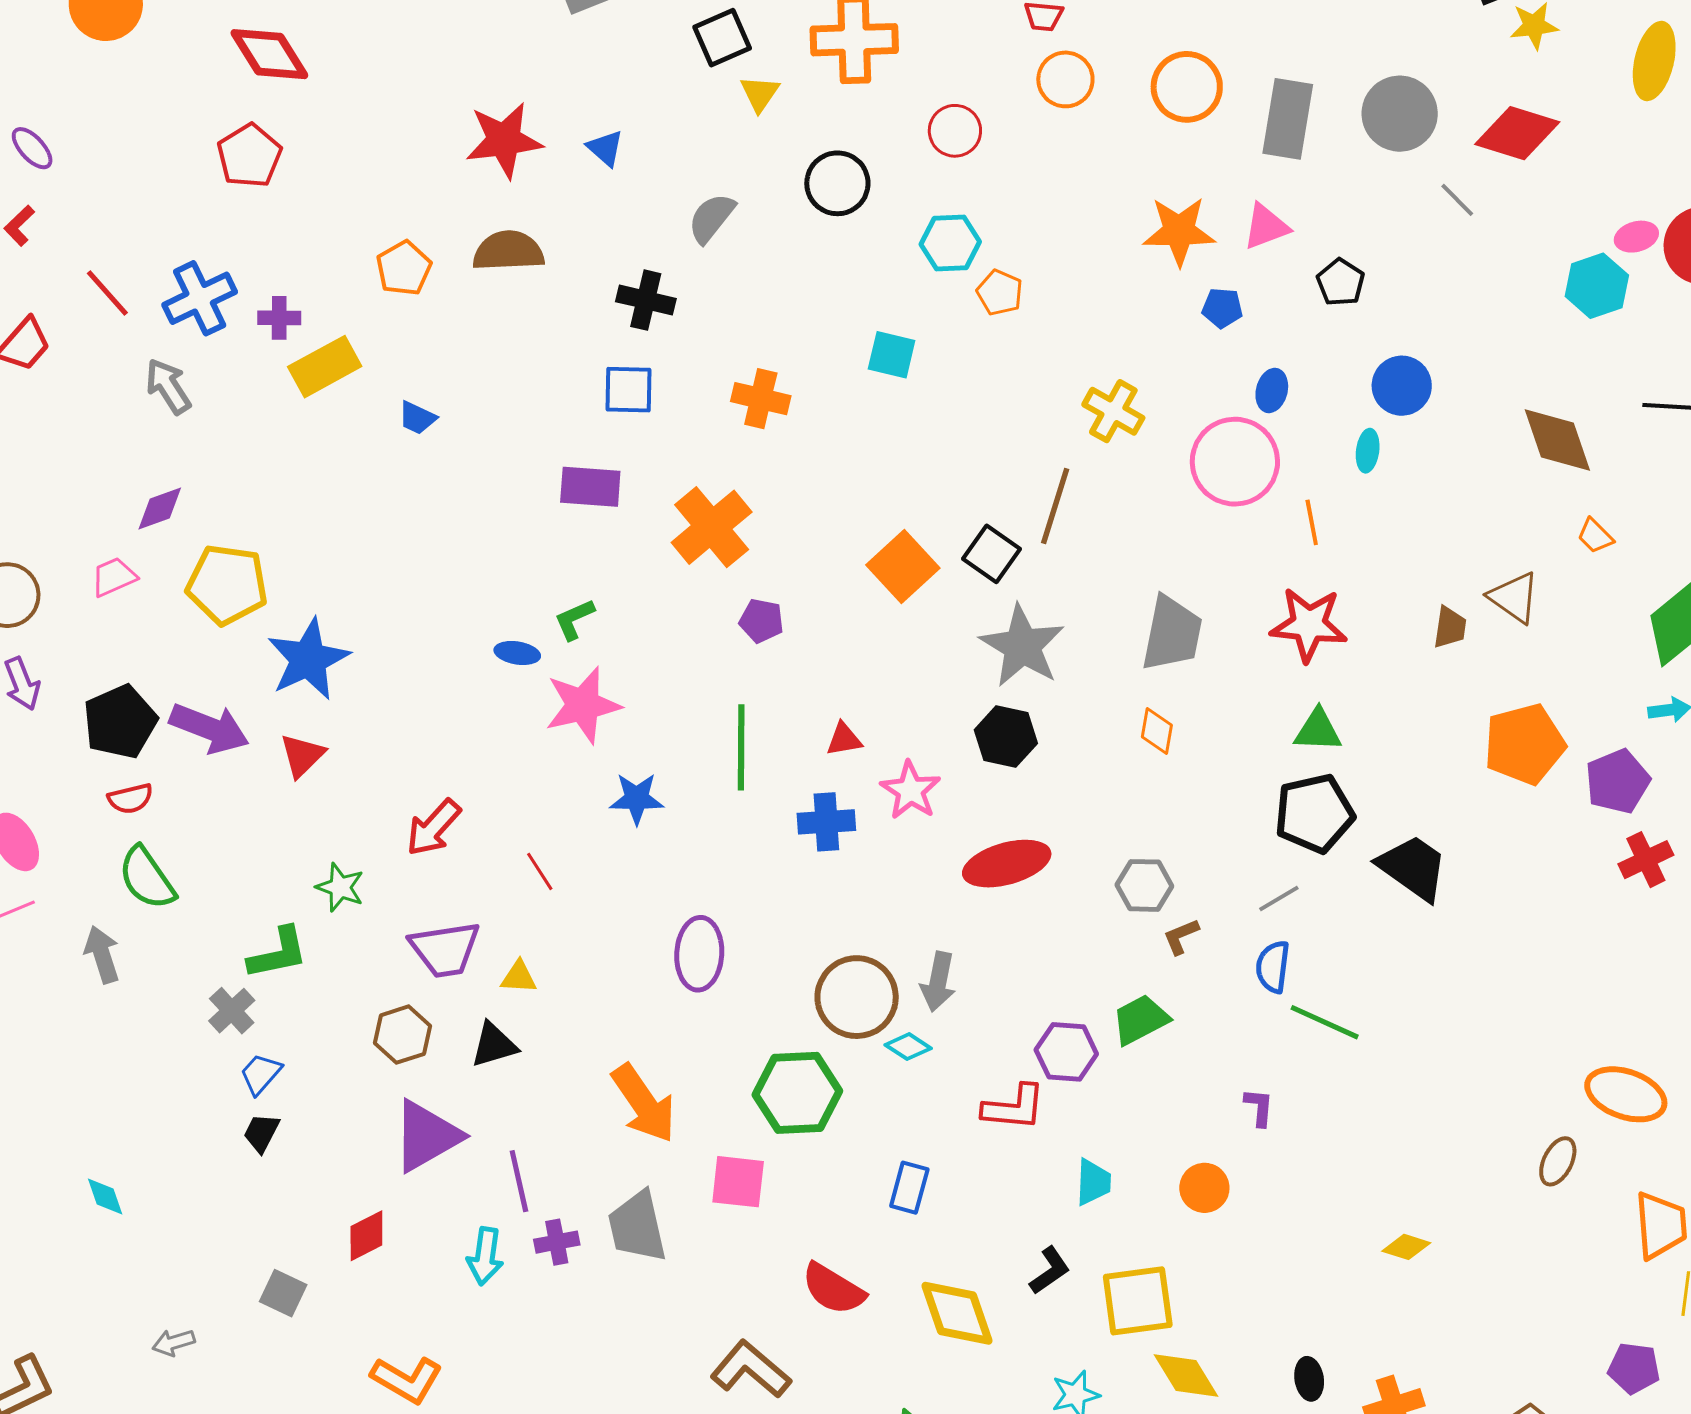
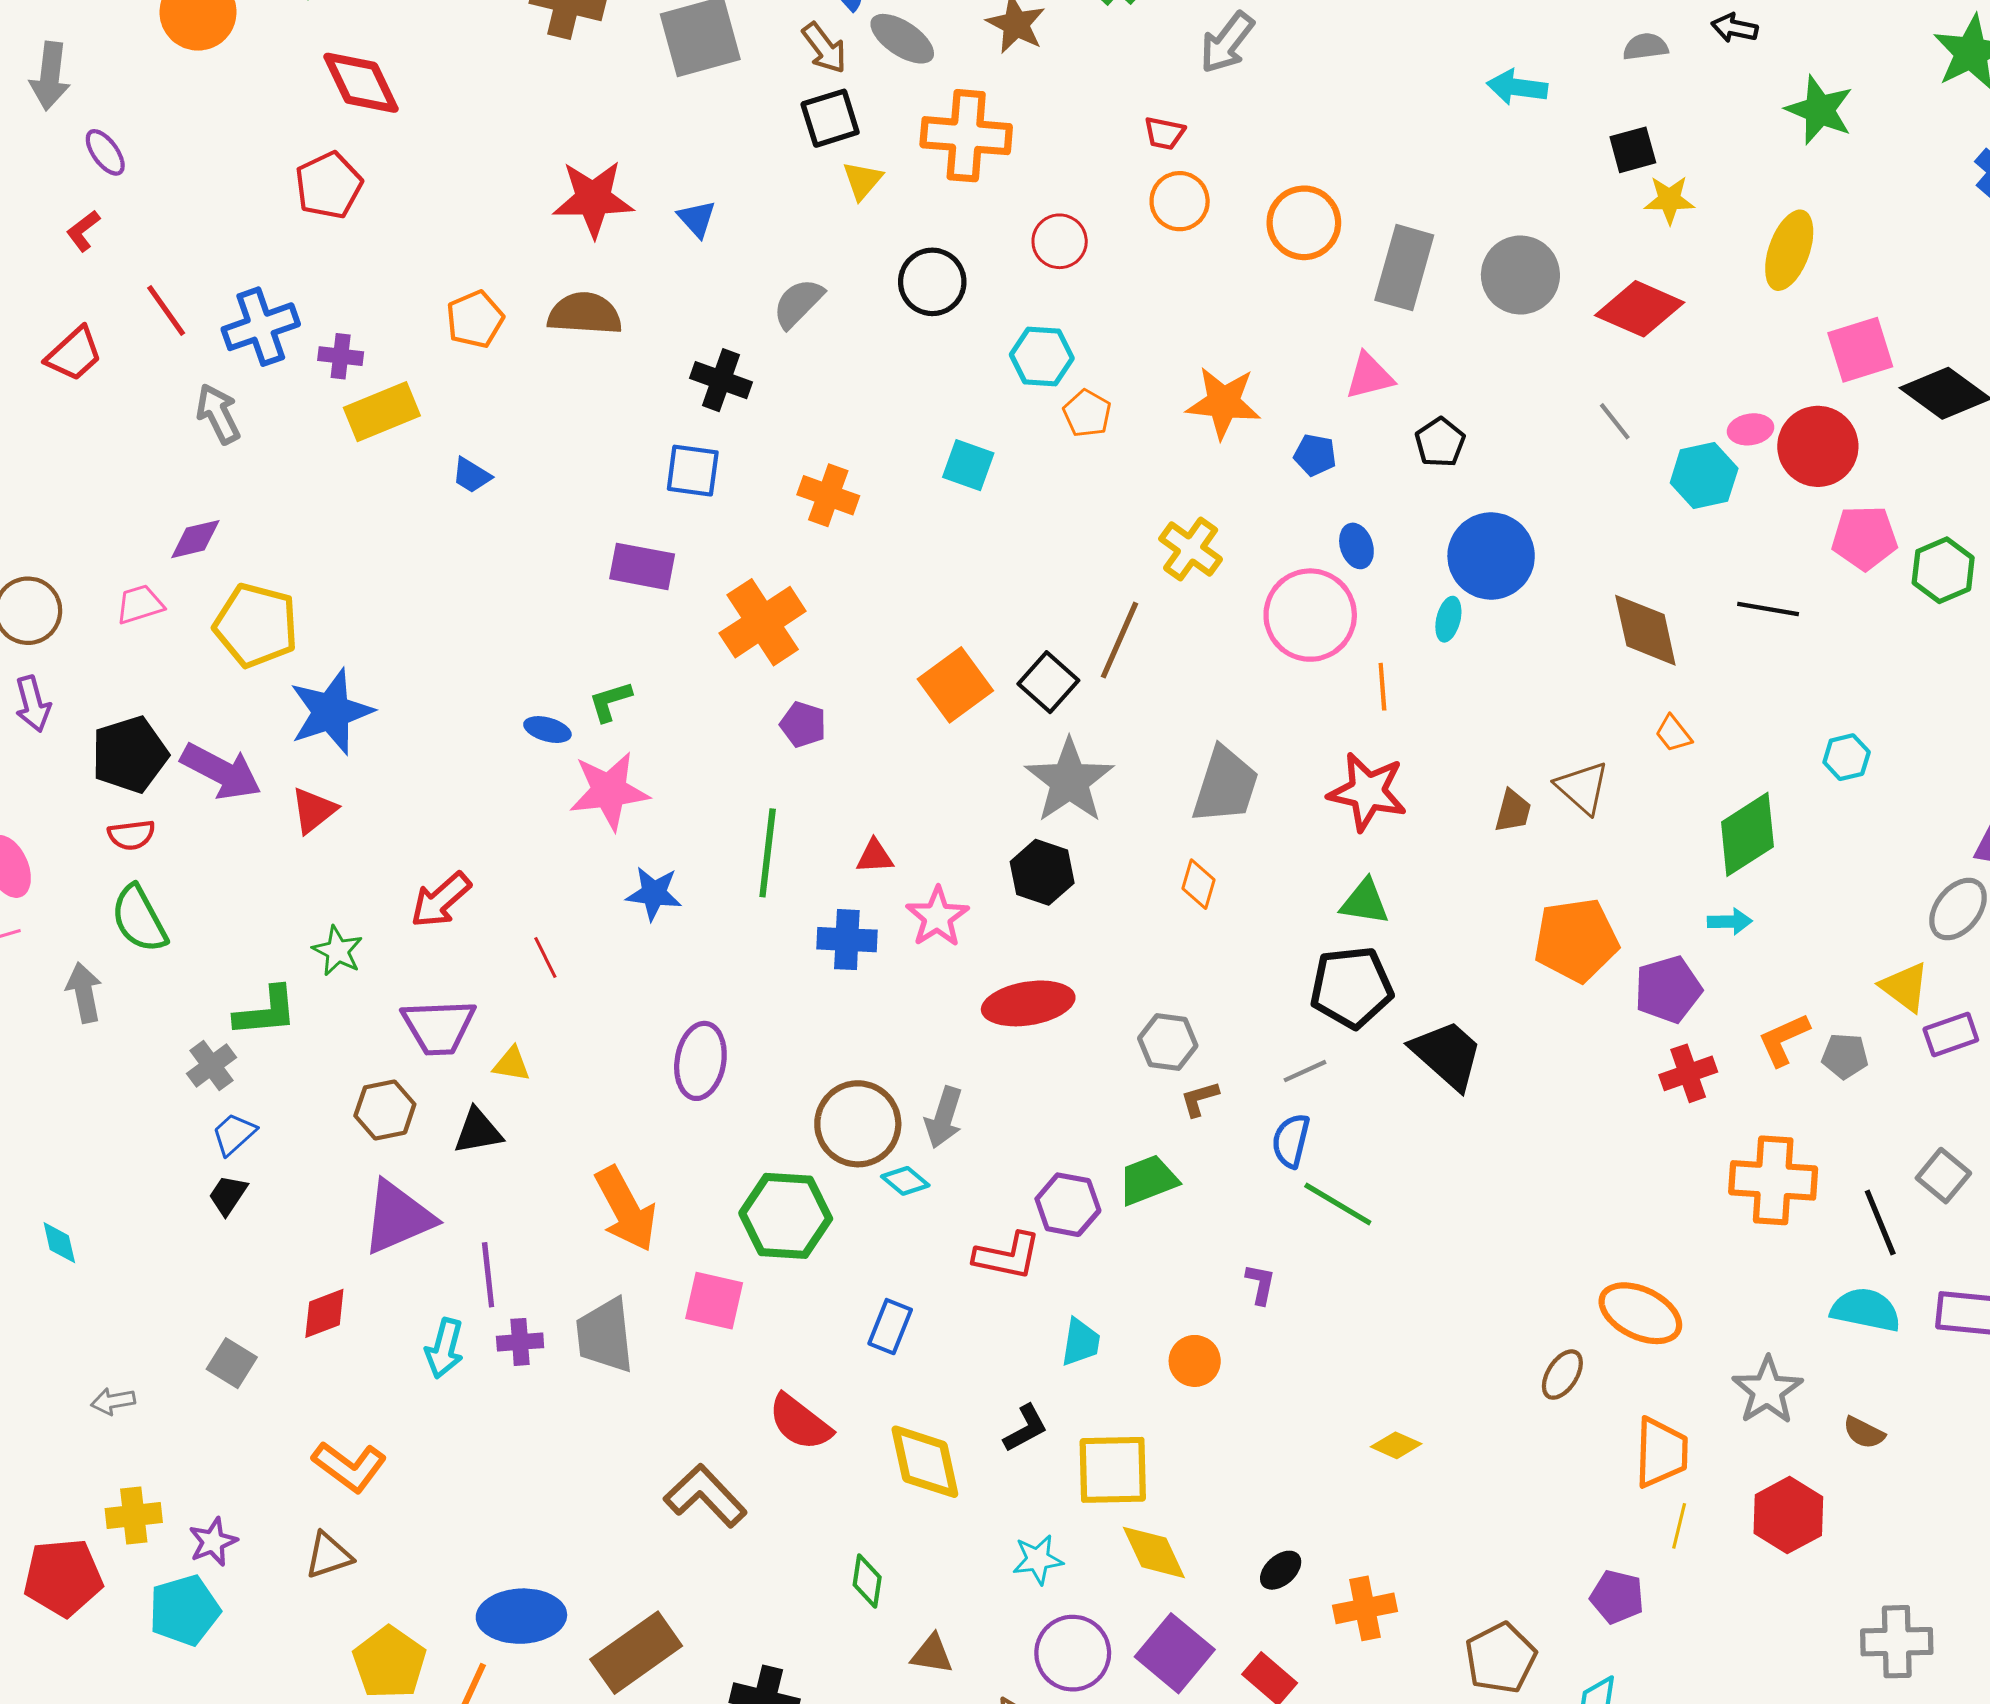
gray line: (1457, 200) -> (1615, 421), moved
orange star: (1179, 231) -> (1223, 403), moved
blue circle: (1402, 386) -> (1491, 556), size x1.4
blue ellipse: (1272, 390) -> (1356, 546), turned -39
black ellipse: (1309, 1379) -> (1281, 1570), turned 51

